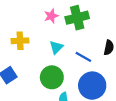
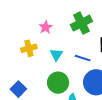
green cross: (77, 18) -> (81, 23), moved
yellow cross: (20, 41) -> (29, 48), moved

